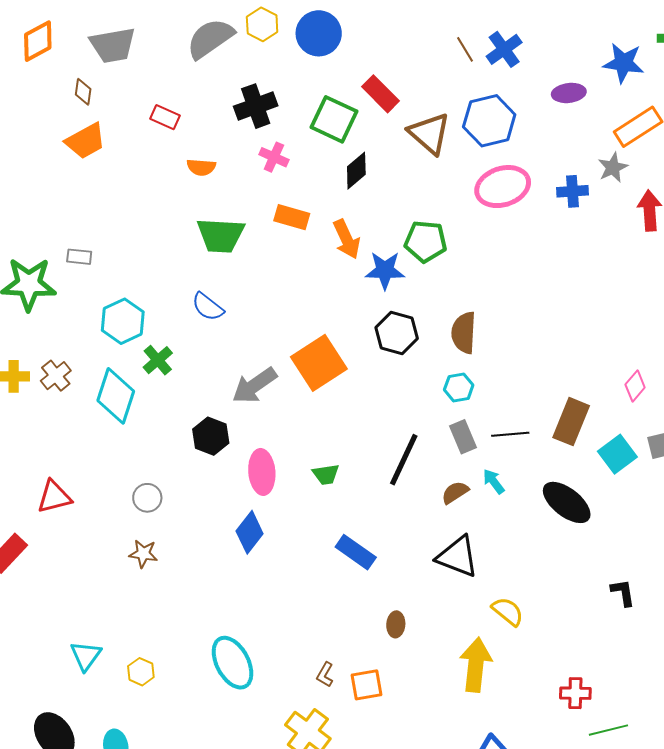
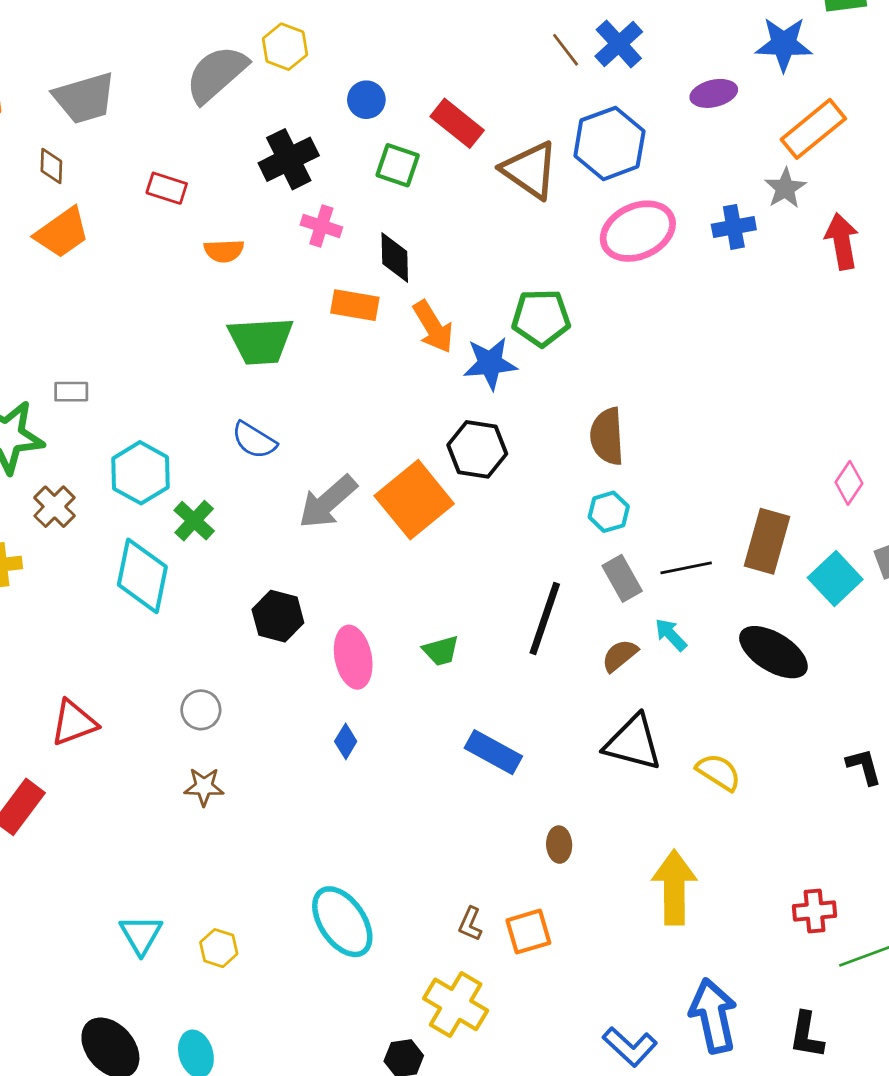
blue circle: (319, 33) -> (366, 100), moved, size x0.6
green square: (334, 119) -> (398, 165), size x0.7
black diamond: (356, 171) -> (395, 258), moved, turned -45
black hexagon: (397, 333) -> (477, 449), moved
brown cross: (56, 376) -> (54, 507), moved
gray arrow: (255, 385) -> (328, 502), moved
blue diamond: (250, 532) -> (346, 741), size x0.6
yellow semicircle: (508, 611) -> (719, 772), moved

